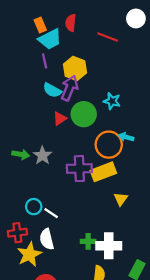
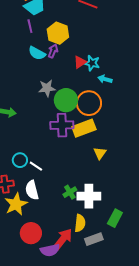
purple arrow: (70, 88) -> (53, 51), size x0.6
green circle: (84, 114) -> (66, 100), moved
red triangle: (60, 119) -> (80, 62), moved
cyan arrow: (126, 137) -> (105, 79), moved
gray star: (42, 155) -> (47, 88), moved, turned 30
green cross: (88, 241) -> (70, 192), turned -32

